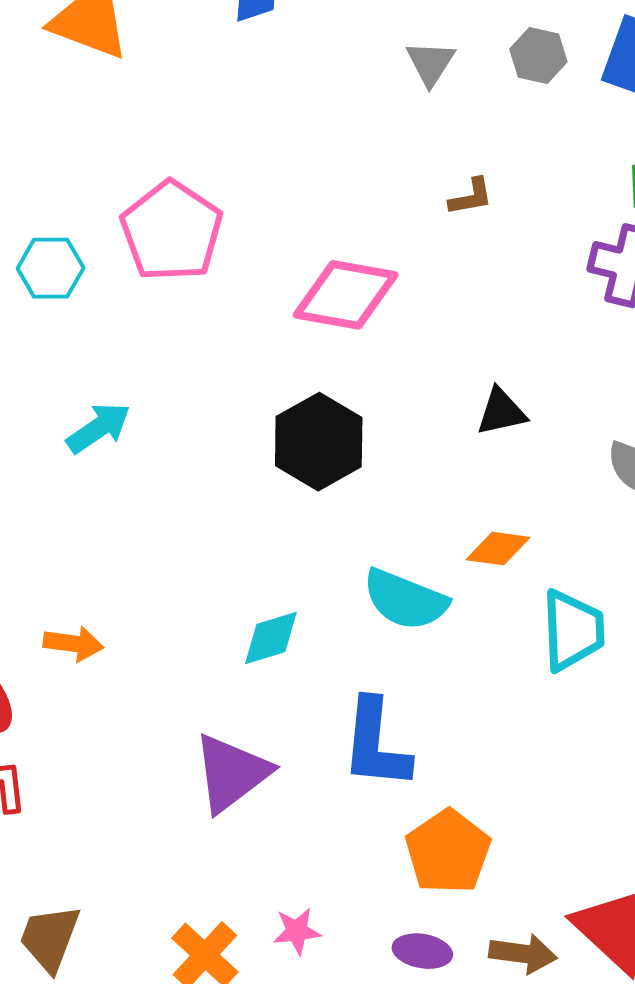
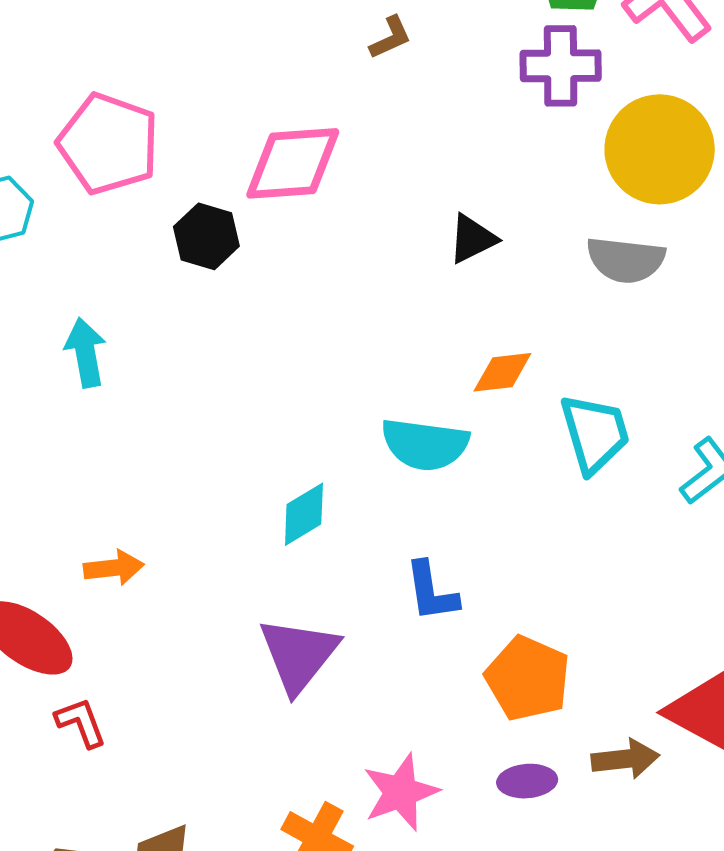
cyan arrow: (99, 428) -> (86, 353), turned -52
black hexagon: (319, 442) -> (206, 236), moved, size x0.7
blue L-shape: (376, 744) -> (431, 592), size x0.7
pink star: (297, 931) -> (401, 792), size x1.6

